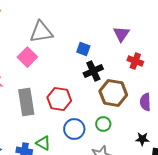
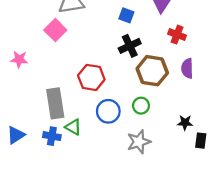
blue square: (83, 49) -> (126, 15), moved
gray rectangle: (26, 102) -> (55, 103), moved
purple semicircle: (145, 102) -> (187, 68), moved

